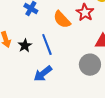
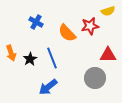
red star: (85, 12) -> (90, 26), turned 30

